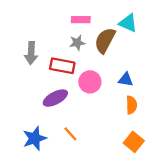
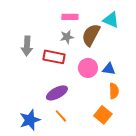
pink circle: (90, 82) -> (88, 68), moved
purple ellipse: (55, 98) -> (57, 93), moved
orange square: (134, 142) -> (103, 115), moved

